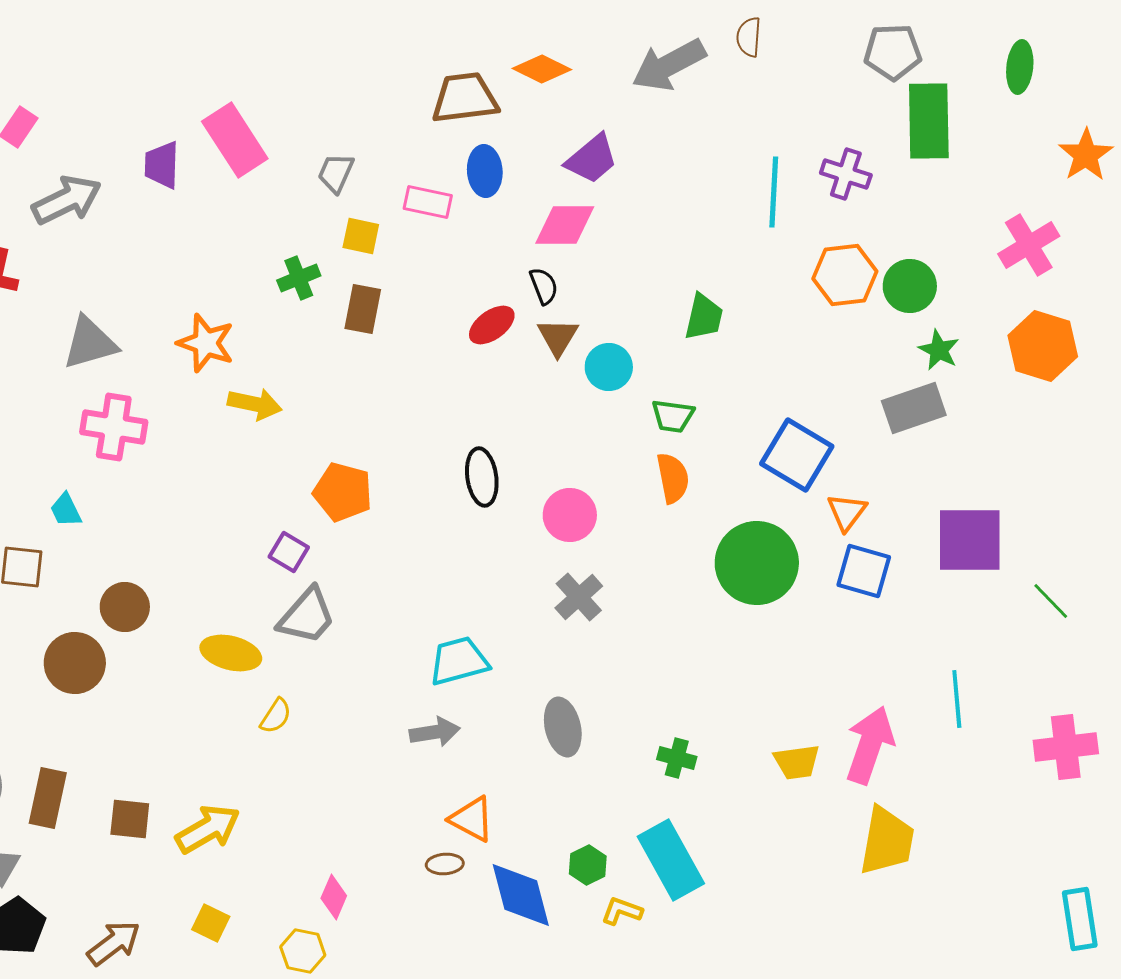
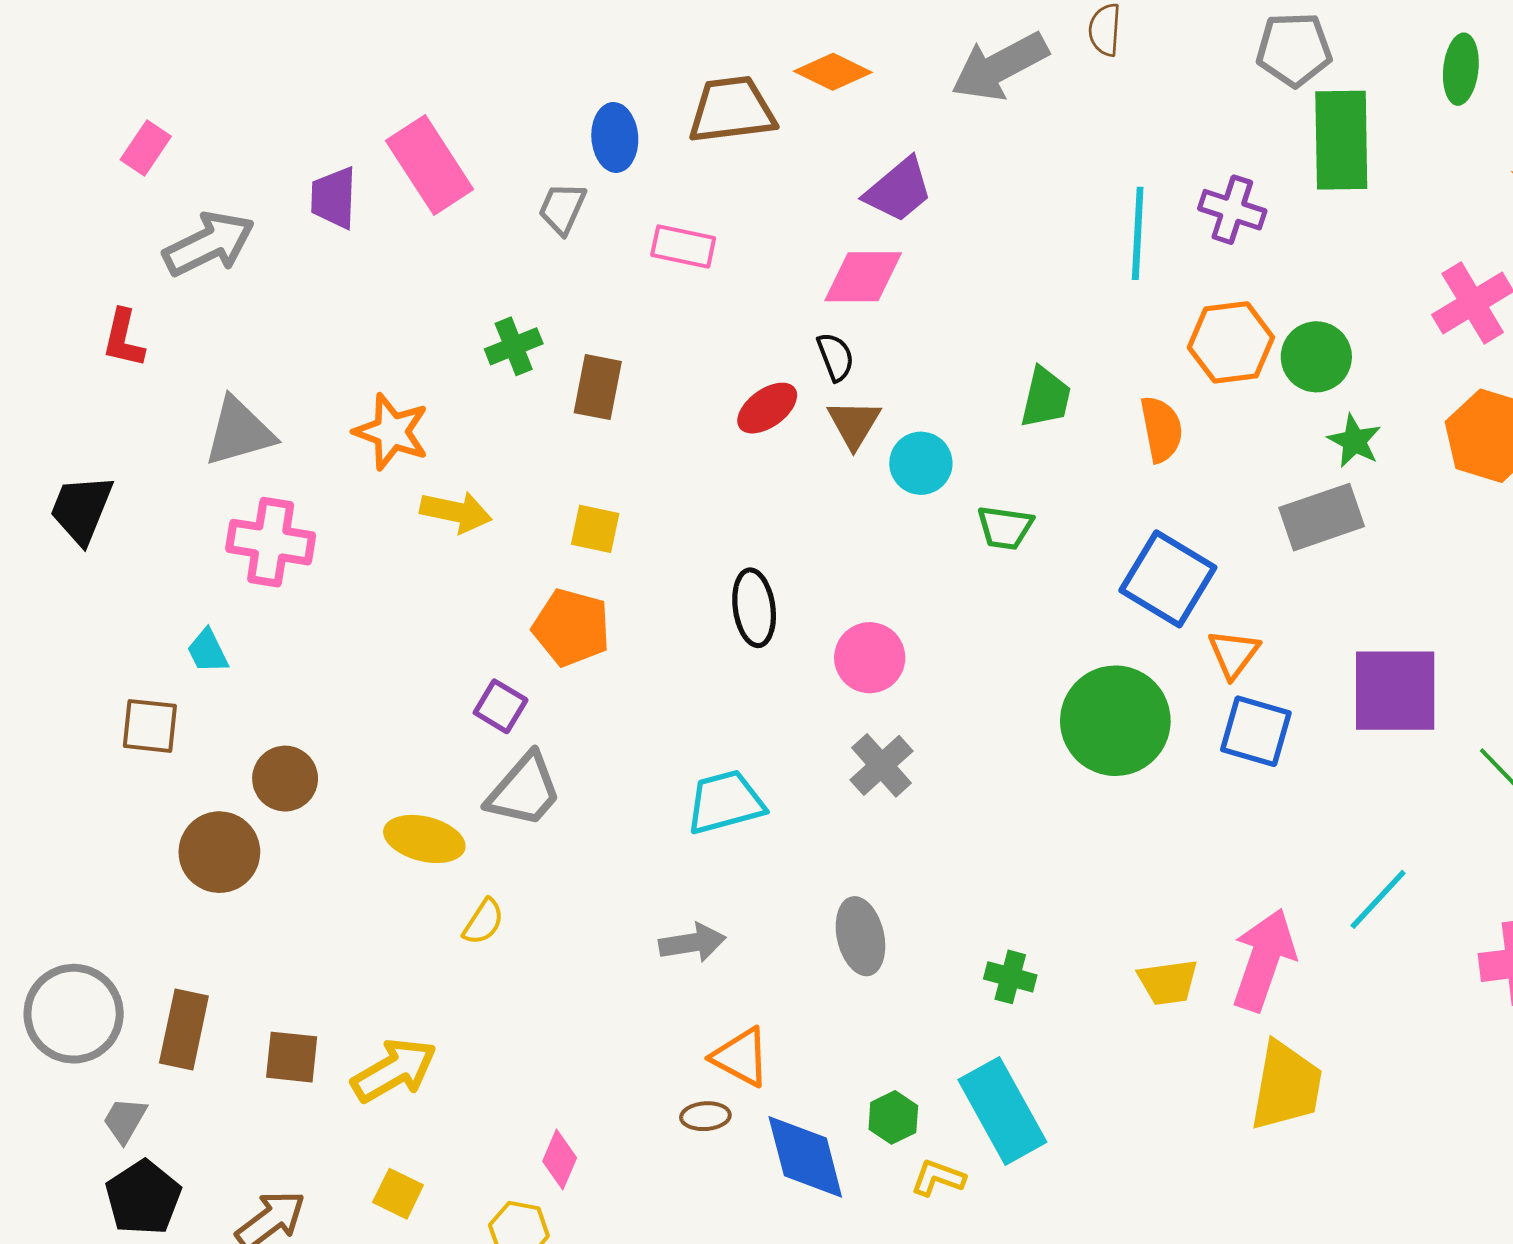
blue ellipse: (485, 171) -> (615, 137), moved
yellow square: (361, 236) -> (595, 529), moved
orange semicircle: (673, 478) -> (1161, 429), moved
cyan trapezoid: (459, 661) -> (725, 802), moved
cyan line: (957, 699) -> (1378, 899), turned 48

